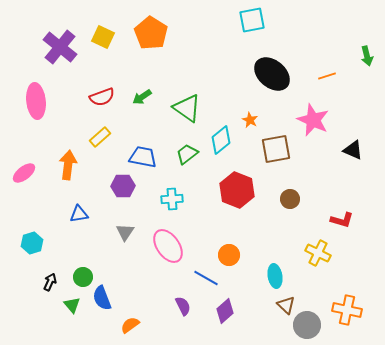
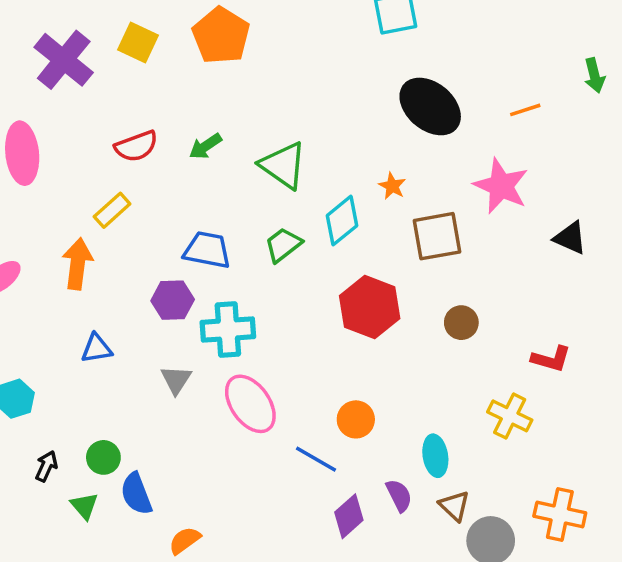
yellow rectangle: (100, 137) -> (112, 210), moved
cyan cross: (172, 199) -> (228, 330), moved, size x1.4
purple semicircle: (183, 306) -> (399, 495), moved

